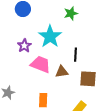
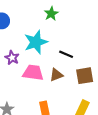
cyan star: (50, 36) -> (36, 42), turned 30
black line: (76, 55) -> (66, 54), turned -56

